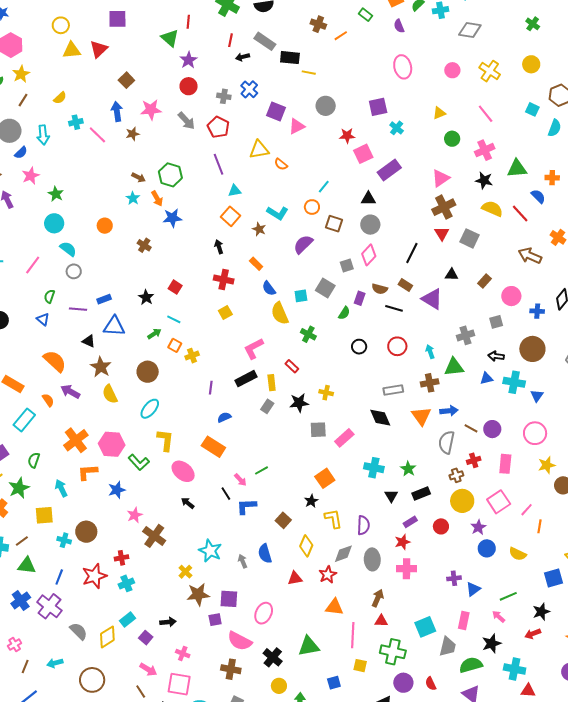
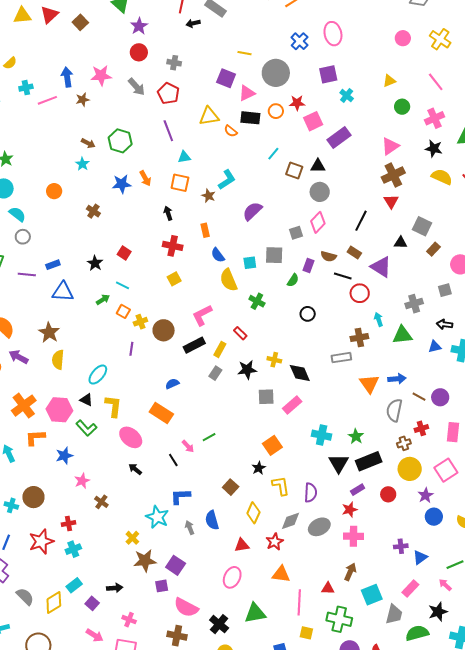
black rectangle: (290, 58) -> (250, 118), moved
pink ellipse: (403, 67) -> (333, 34), moved
yellow line: (309, 73) -> (245, 53), moved
brown square: (126, 80) -> (80, 22), moved
blue cross: (249, 89) -> (300, 41), moved
gray circle: (326, 106) -> (276, 73), size x1.4
pink line: (97, 135) -> (47, 100), turned -66
orange arrow: (157, 199) -> (145, 178), moved
orange circle: (312, 207) -> (276, 111), moved
cyan L-shape: (277, 213) -> (227, 180), turned -65
orange square: (230, 216) -> (180, 183), turned -30
brown square: (334, 224) -> (294, 170), moved
gray square: (470, 238) -> (422, 226), moved
orange rectangle: (256, 264) -> (205, 230), turned 32
gray square: (325, 288) -> (274, 255), turned -30
black triangle: (89, 341) -> (86, 400), moved
red circle: (397, 346) -> (360, 293), moved
brown circle: (148, 372) -> (164, 330), moved
yellow rectangle: (272, 383) -> (220, 349), turned 35
brown cross: (430, 383) -> (359, 338), moved
purple line: (211, 388) -> (131, 349), moved
yellow semicircle: (110, 394) -> (58, 360), turned 30
black diamond: (380, 418) -> (300, 373), moved
black rectangle: (421, 494) -> (369, 461), size x1.4
black triangle: (391, 496) -> (339, 463), size x1.5
blue L-shape: (246, 506) -> (180, 496), moved
brown cross: (154, 536) -> (101, 502), size x0.6
gray ellipse: (372, 559) -> (319, 527), turned 65
brown arrow: (378, 598) -> (350, 572), moved
purple square: (229, 599) -> (176, 565), turned 30
pink ellipse: (264, 613) -> (232, 577), moved
pink rectangle: (464, 620) -> (410, 589), turned 30

